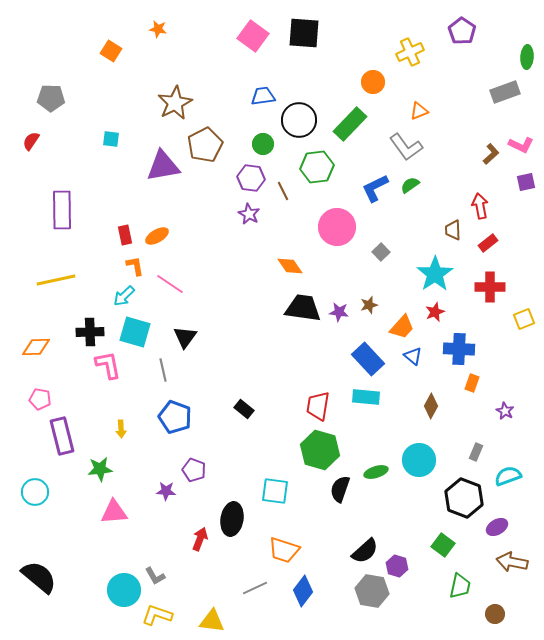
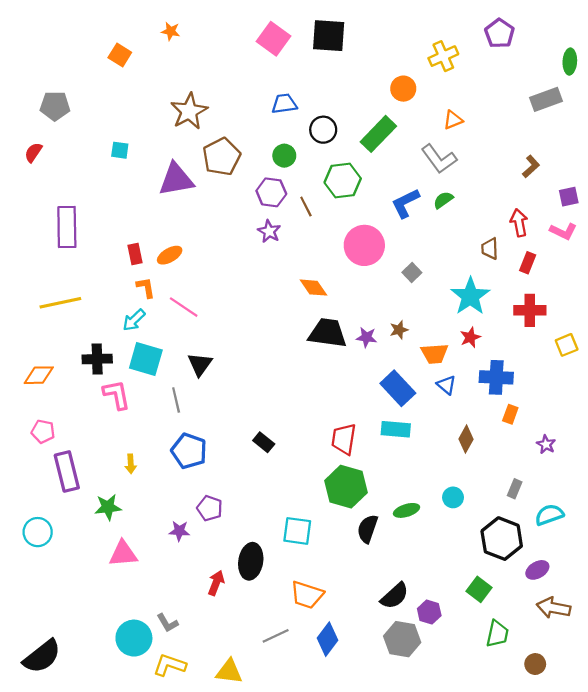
black circle: (299, 120) -> (323, 130), size x0.7
pink L-shape: (521, 145) -> (563, 231), moved
red rectangle: (488, 243) -> (528, 263), turned -30
orange trapezoid: (402, 327) -> (435, 354), turned 44
cyan circle: (419, 460) -> (453, 497), size x0.6
black semicircle: (39, 577) -> (42, 656), moved, turned 102

